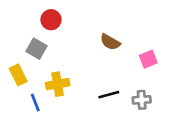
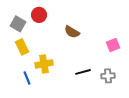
brown semicircle: (110, 42) -> (72, 32), moved
gray square: (37, 49) -> (18, 24), moved
yellow rectangle: (18, 75) -> (22, 47), moved

